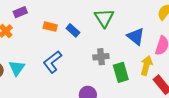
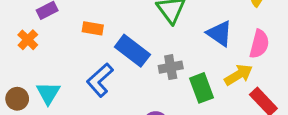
blue rectangle: (73, 30) -> (132, 51), moved, size x1.6
yellow arrow: (146, 65) -> (238, 75), turned 48

